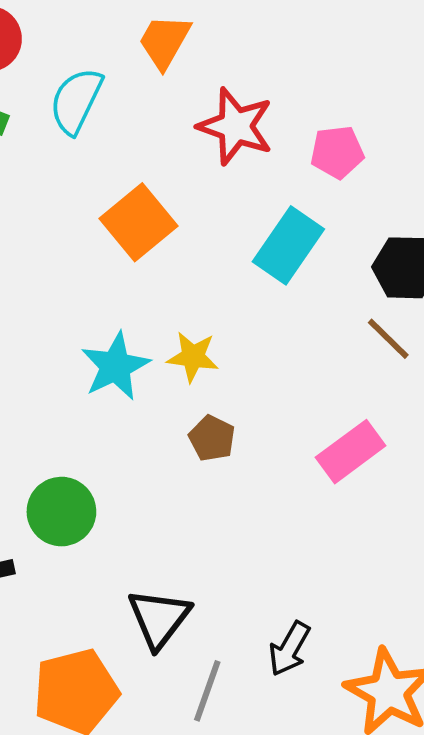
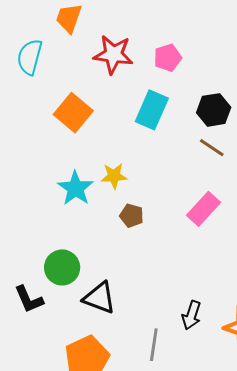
black triangle: (159, 618) -> (99, 298), moved, turned -36

